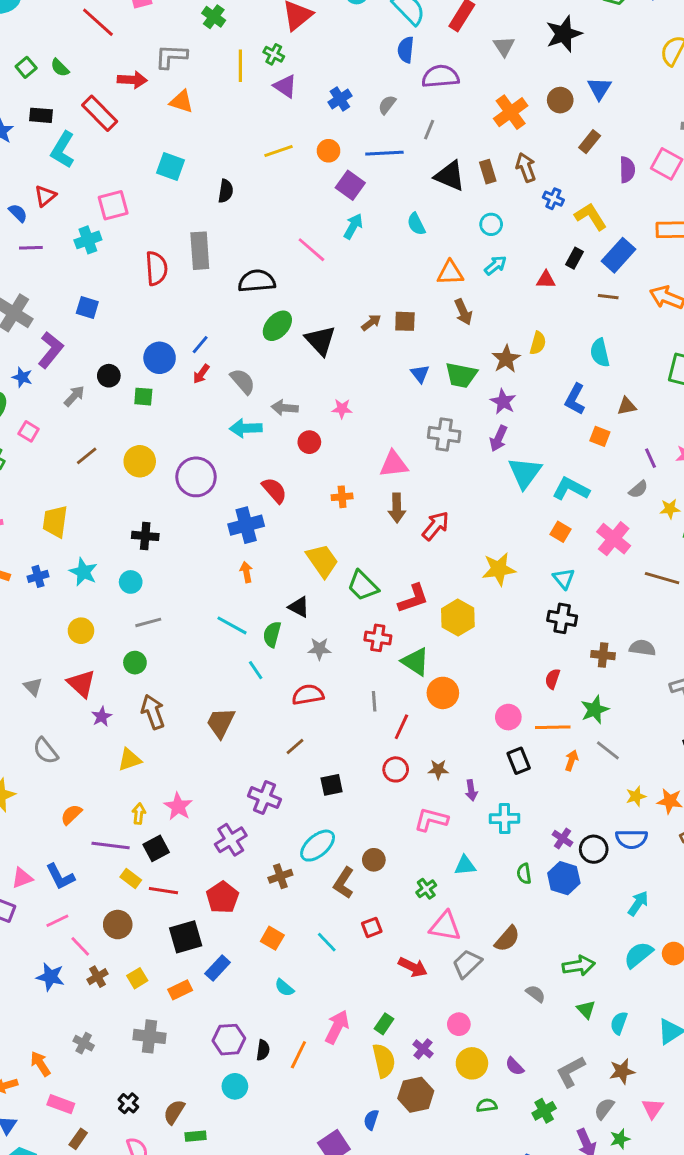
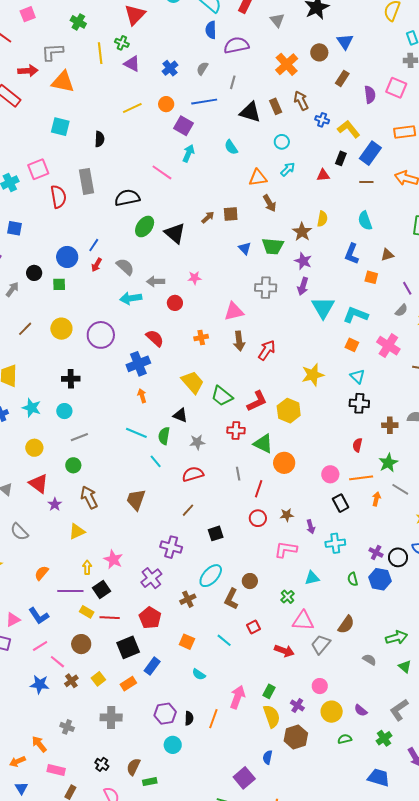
orange triangle: (181, 102) -> (63, 82), size x1.4
pink square: (113, 205) -> (38, 169), moved

